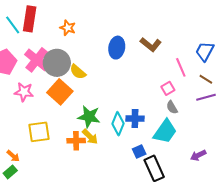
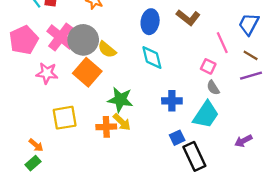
pink square: (168, 88) -> (208, 66), turned -32
cyan diamond: (118, 124) -> (152, 58), moved, turned -35

